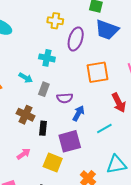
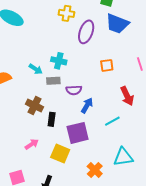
cyan cross: (47, 58) -> (59, 61), moved
orange square: (97, 72) -> (107, 65), size x0.6
gray rectangle: (44, 89) -> (53, 81), turned 64

